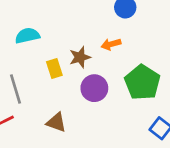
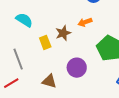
cyan semicircle: (27, 36) -> (24, 20), turned 48
purple circle: (94, 88) -> (77, 68), moved

